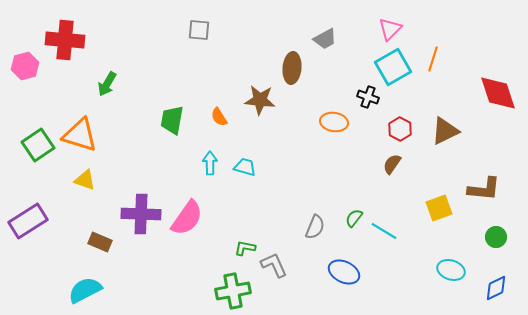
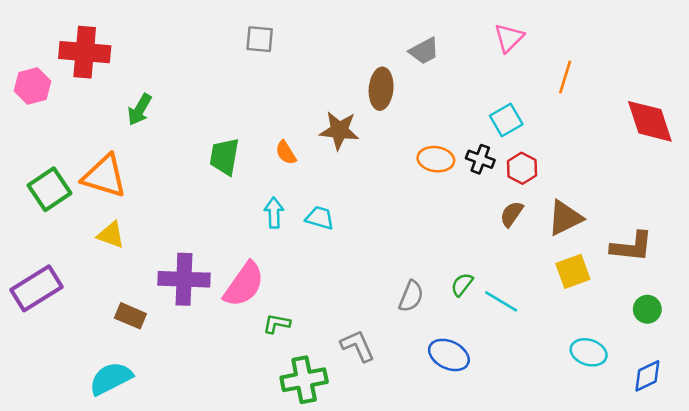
cyan square: (393, 67) -> (506, 120), moved, size x0.7
black cross: (368, 97) -> (480, 159), moved
brown triangle: (445, 131) -> (565, 218), moved
green L-shape: (245, 248) -> (277, 324), moved

